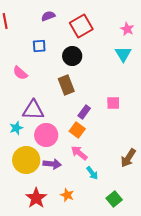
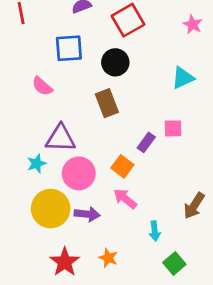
blue square: (39, 46) -> (69, 48), size x1.5
cyan triangle: (123, 54) -> (183, 78), moved, turned 36
purple rectangle: (84, 112) -> (146, 142), moved
cyan arrow: (92, 173) -> (155, 231), moved, turned 32

